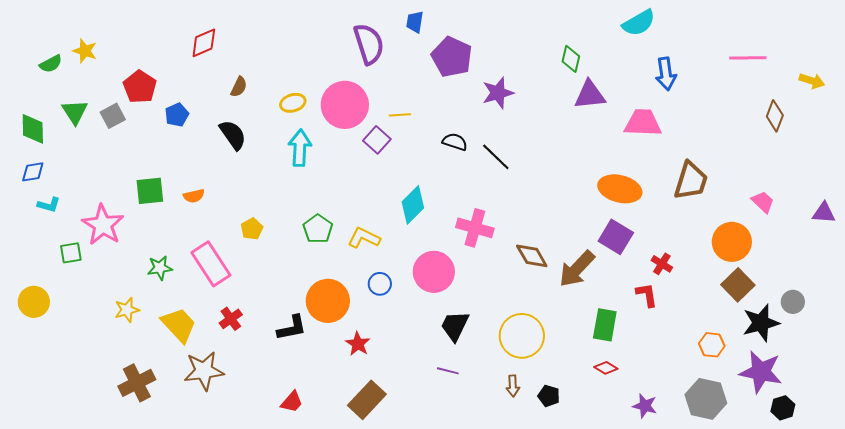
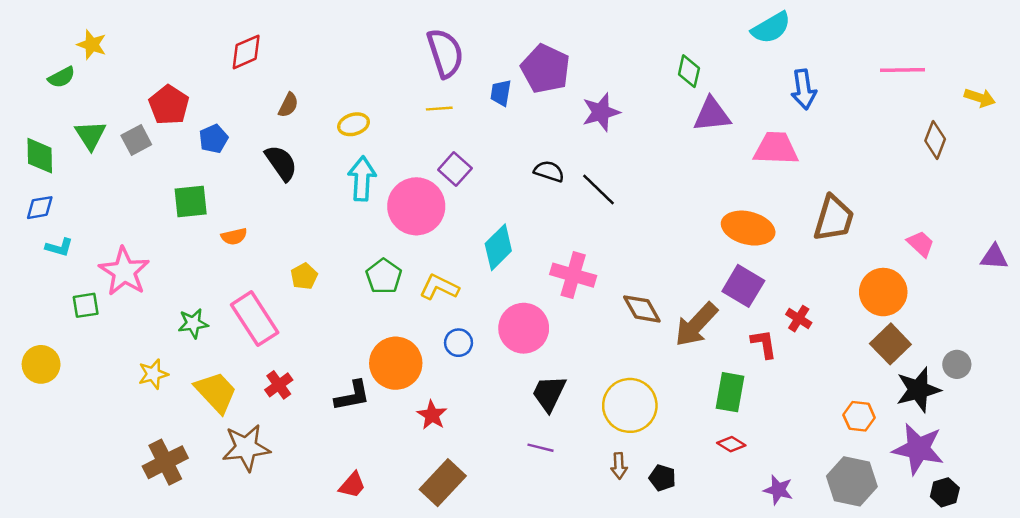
blue trapezoid: (415, 22) -> (501, 93), moved
yellow star: (85, 51) -> (92, 45), moved
pink circle: (345, 105) -> (416, 206), moved
yellow line: (400, 115) -> (439, 109), moved
green square: (150, 191) -> (191, 202), moved
red L-shape: (647, 295) -> (764, 344), moved

